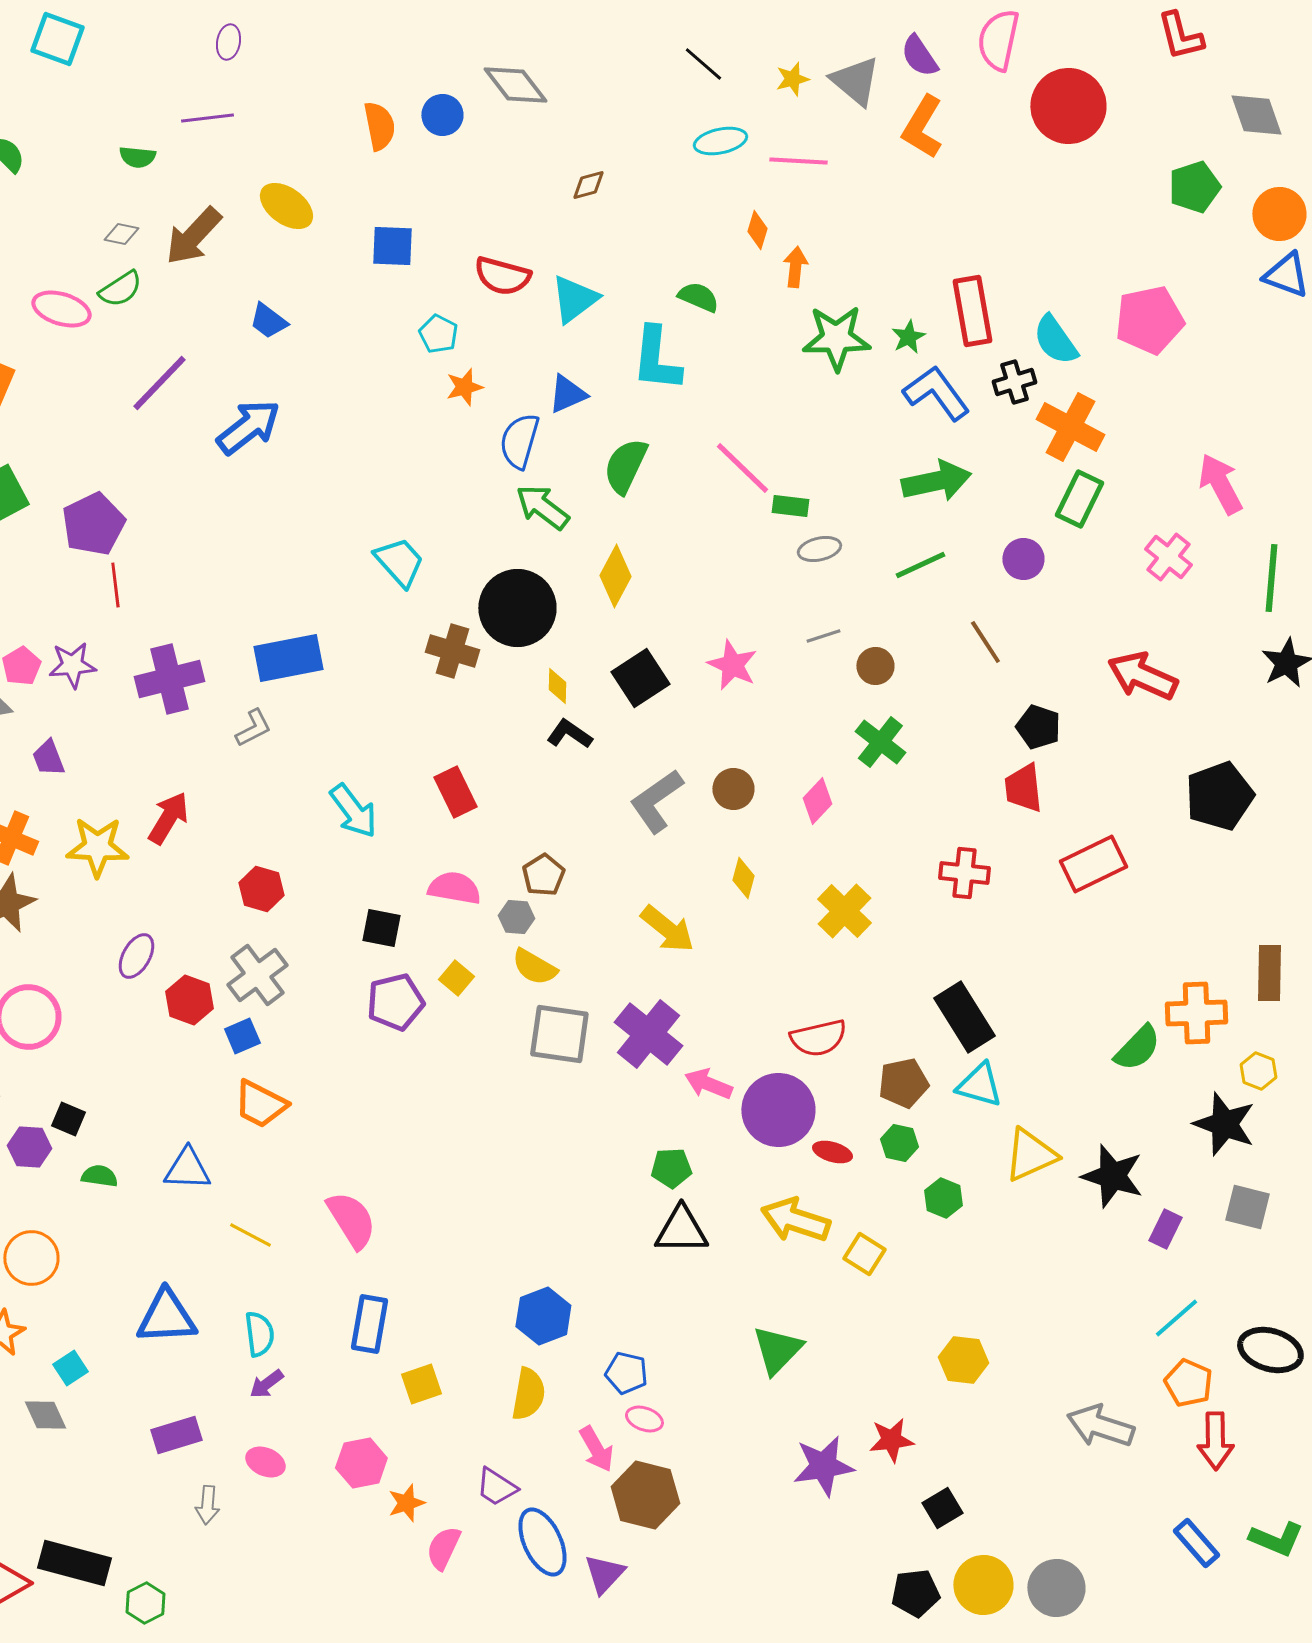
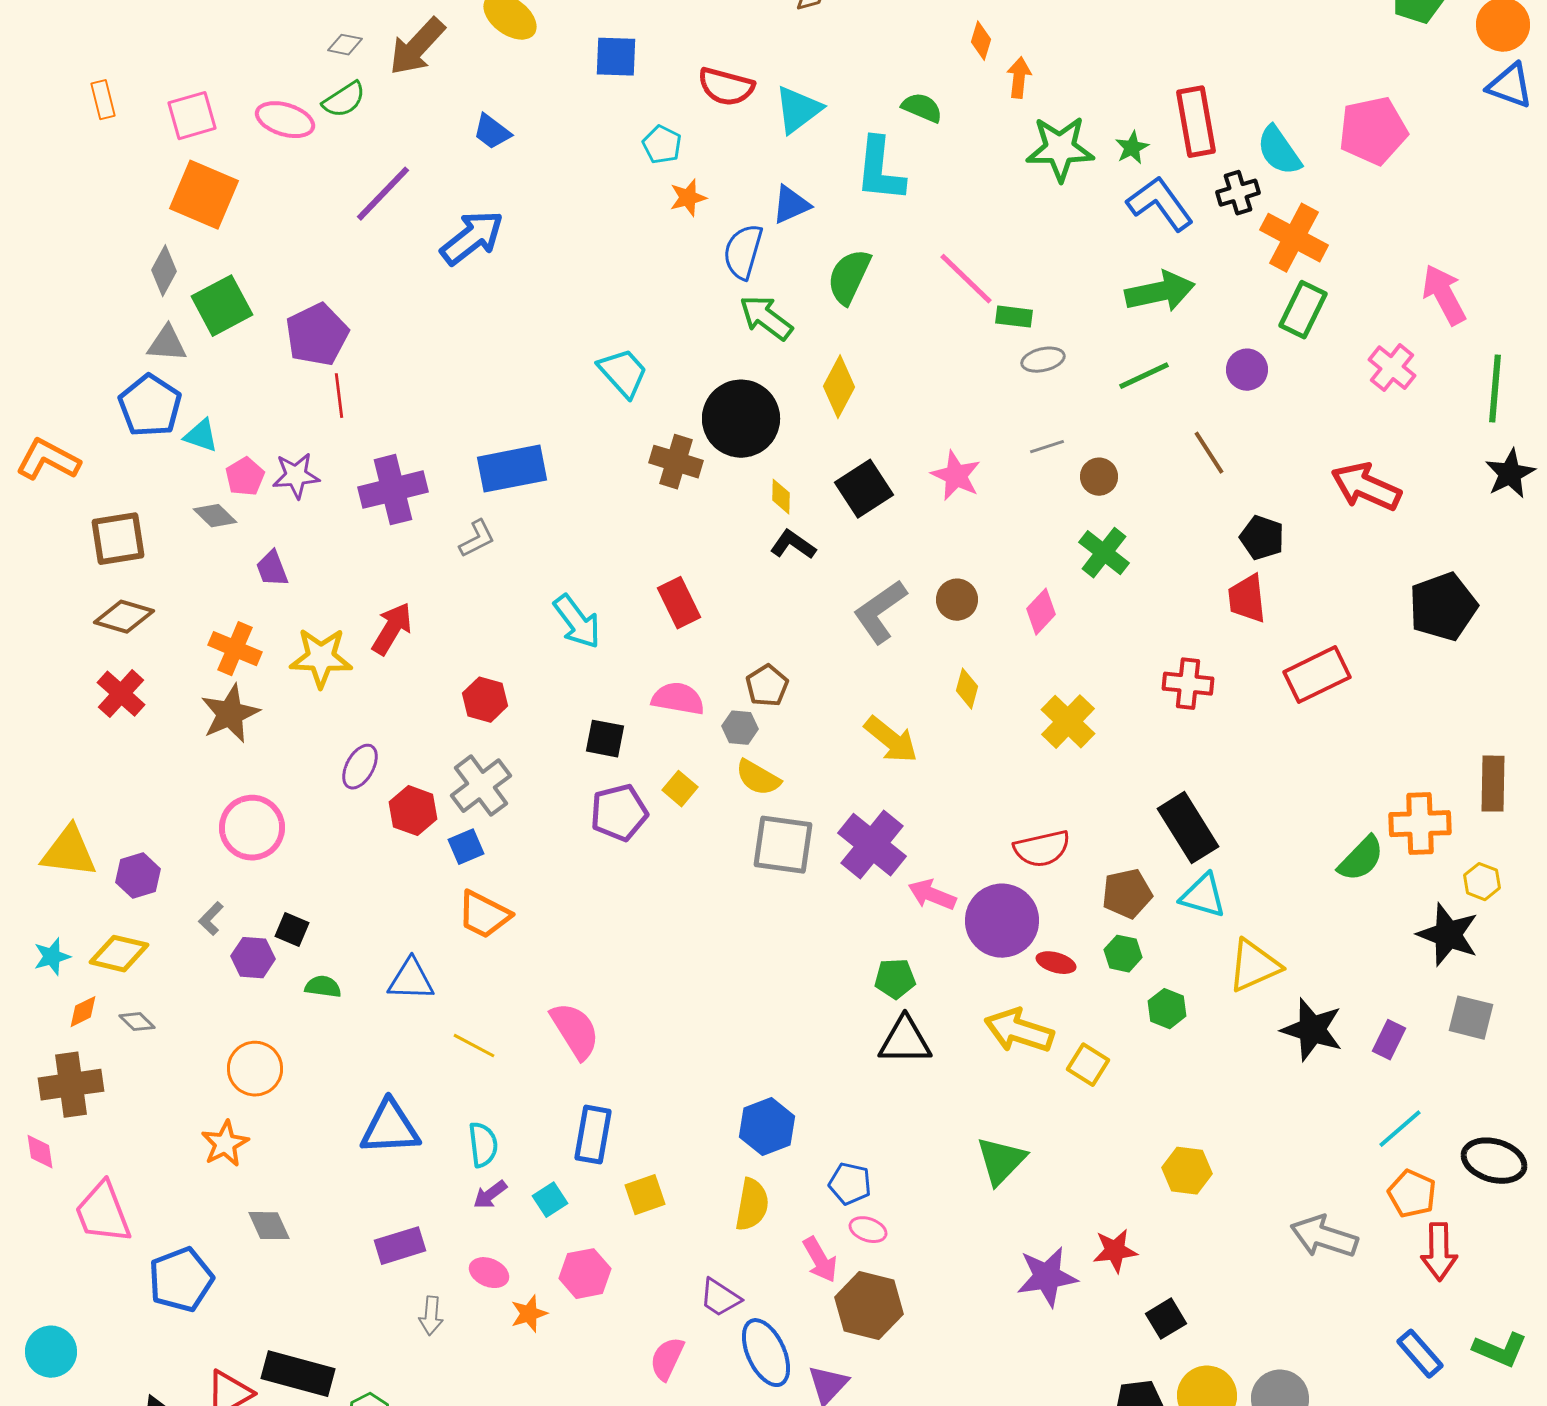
black star: (1112, 1176) -> (1312, 1030), moved
cyan square: (70, 1368) -> (550, 1200), moved
orange star: (406, 1503) -> (529, 1314), moved

